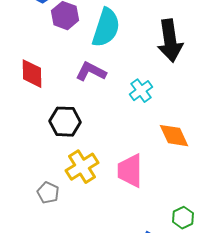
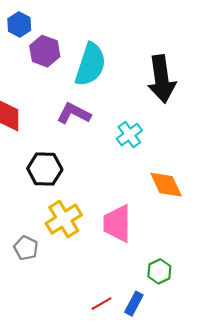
green hexagon: (183, 218) -> (159, 271), moved

